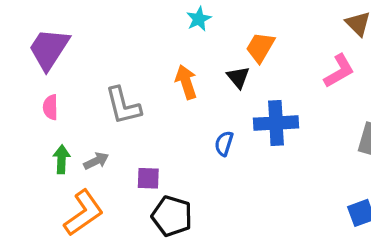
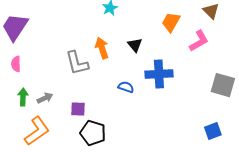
orange trapezoid: (260, 47) -> (171, 22), moved
gray L-shape: (123, 106) -> (77, 63), moved
blue semicircle: (224, 144) -> (126, 87), turned 91

